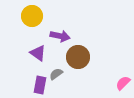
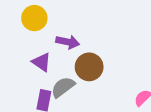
gray semicircle: (56, 74) -> (63, 87), size x1.5

